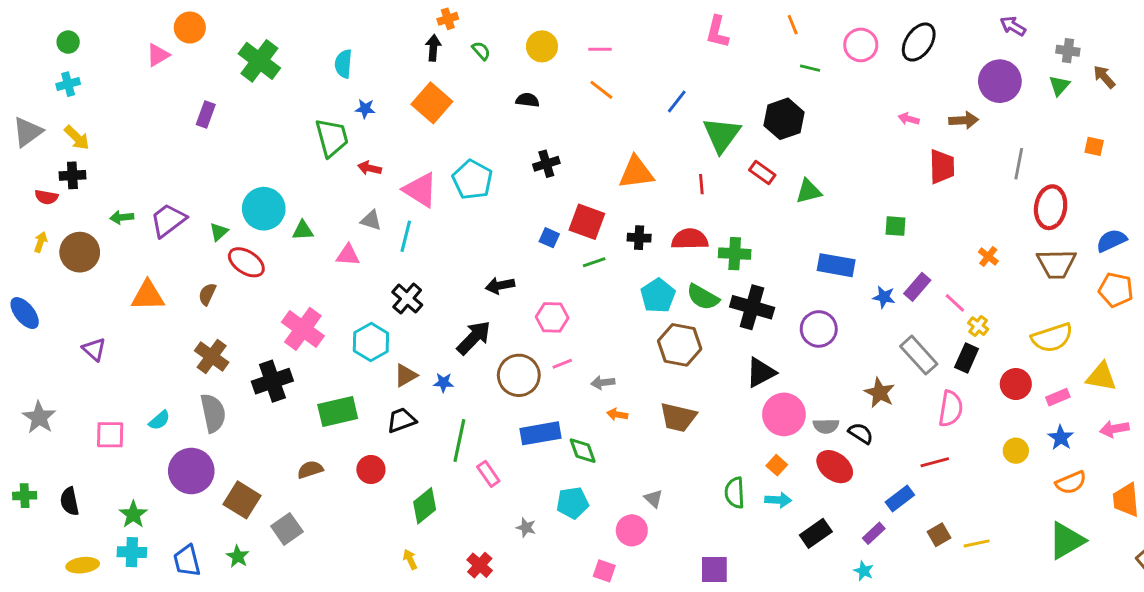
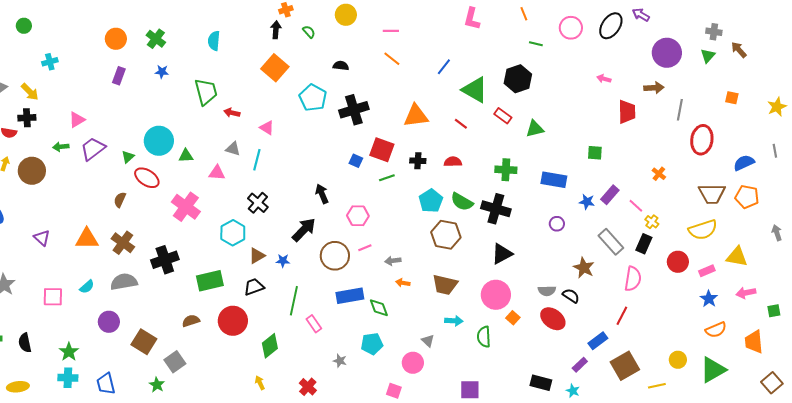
purple arrow: (1013, 26) -> (641, 15), moved
orange circle: (190, 28) -> (116, 39), moved
yellow circle: (542, 46) -> (346, 15), moved
pink triangle: (158, 55) -> (77, 120), moved
green cross: (259, 61) -> (156, 39), size x0.7
cyan cross: (68, 84) -> (50, 62), moved
blue star: (365, 109) -> (162, 72), moved
brown arrow: (964, 120) -> (654, 88), moved
green triangle: (722, 135) -> (475, 90), turned -36
black cross: (546, 164) -> (354, 110), size x1.6
cyan pentagon: (472, 180) -> (313, 98), moved
red line: (701, 184) -> (461, 124), turned -48
pink triangle: (420, 190) -> (267, 128), size x0.6
red semicircle: (690, 239) -> (453, 162), size x0.7
green cross: (735, 254) -> (506, 170), moved
brown trapezoid: (1056, 264) -> (712, 194), moved
black arrow: (500, 285) -> (322, 194), turned 78
orange triangle: (148, 296) -> (87, 239), moved
pink cross: (303, 329) -> (186, 207), moved
purple circle: (819, 329) -> (557, 224), moved, size x0.6
gray semicircle: (213, 413) -> (124, 282), turned -88
pink circle: (784, 414) -> (496, 295), moved
yellow circle: (1016, 451) -> (678, 360), moved
red line: (935, 462) -> (622, 316), turned -48
red circle: (371, 470) -> (233, 321), size x1.5
purple circle: (191, 471) -> (109, 322), size x0.7
cyan arrow: (778, 500) -> (454, 321), moved
black rectangle: (816, 533) -> (541, 383), moved, turned 50
brown square: (939, 535) -> (625, 366), size x1.8
yellow line: (977, 543) -> (657, 386), moved
green star: (238, 556) -> (157, 385), moved
yellow ellipse: (83, 565) -> (18, 387), moved

